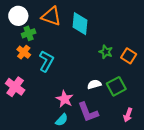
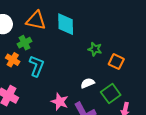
green cross: (29, 33) -> (24, 43), moved
orange square: (129, 56) -> (116, 62), moved
green square: (116, 86) -> (111, 93), moved

